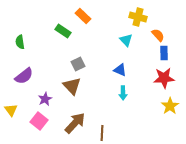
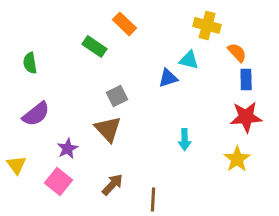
cyan triangle: (126, 40) -> (189, 60), turned -32
blue triangle: (120, 70) -> (168, 78), moved, turned -40
yellow star: (170, 106) -> (237, 159), moved
brown arrow: (75, 123) -> (112, 185), size x0.7

